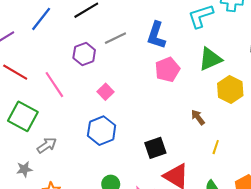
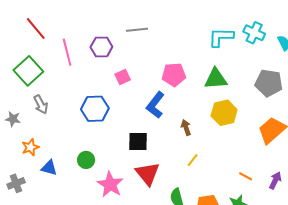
blue L-shape: (156, 35) -> (155, 105), moved
purple hexagon: (84, 54) -> (101, 47), moved
pink square: (106, 92) -> (123, 77), moved
gray arrow: (47, 145) -> (41, 104), turned 78

